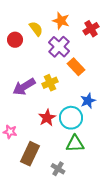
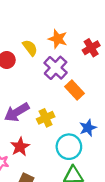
yellow cross: (50, 83) -> (46, 118), moved
red star: (47, 118) -> (20, 147), moved

